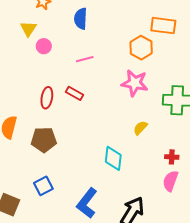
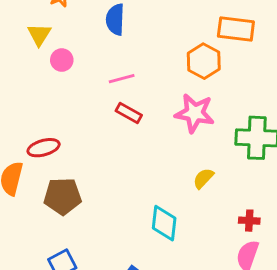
red rectangle: (74, 93) -> (129, 113), moved
red ellipse: (47, 98) -> (44, 148), moved, turned 65

